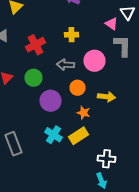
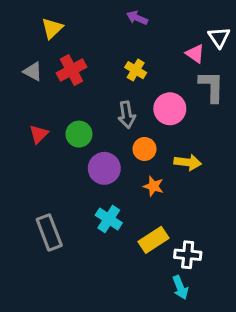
yellow cross: (72, 35) -> (136, 70), turned 32
red cross: (36, 45) -> (72, 70), moved
gray arrow: (66, 65) -> (127, 115), turned -102
yellow rectangle: (78, 136) -> (153, 240), moved

